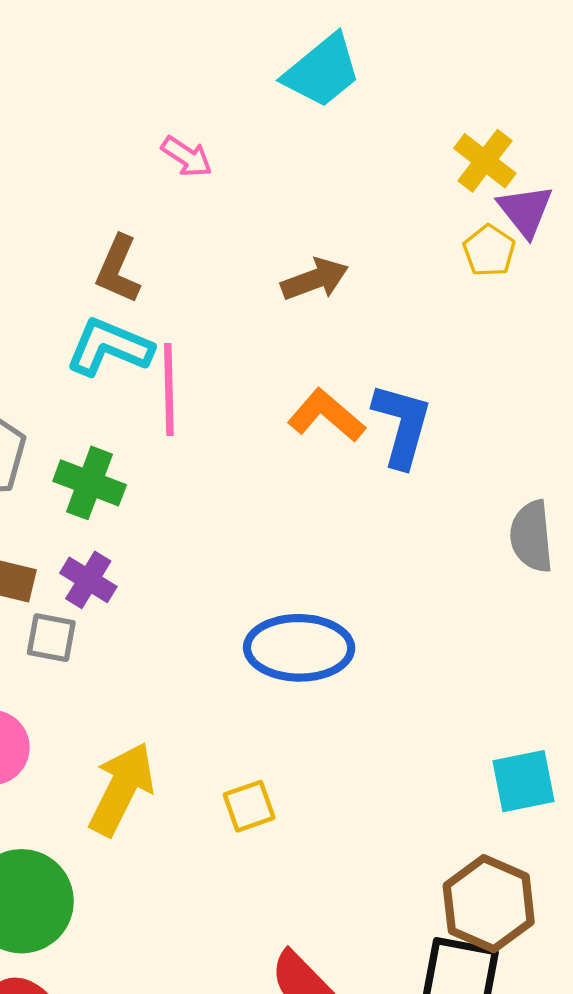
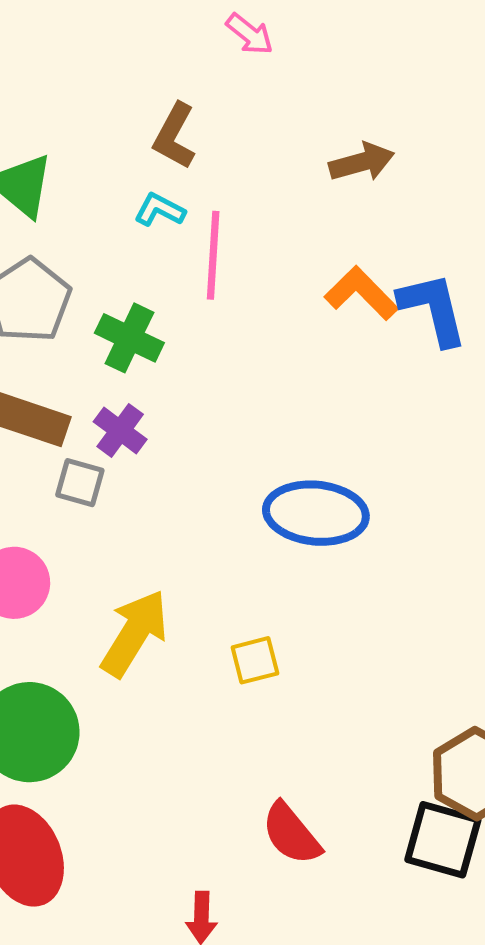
cyan L-shape: (109, 347) -> (160, 210), size x0.6
blue L-shape: (402, 425) -> (433, 309), turned -34

